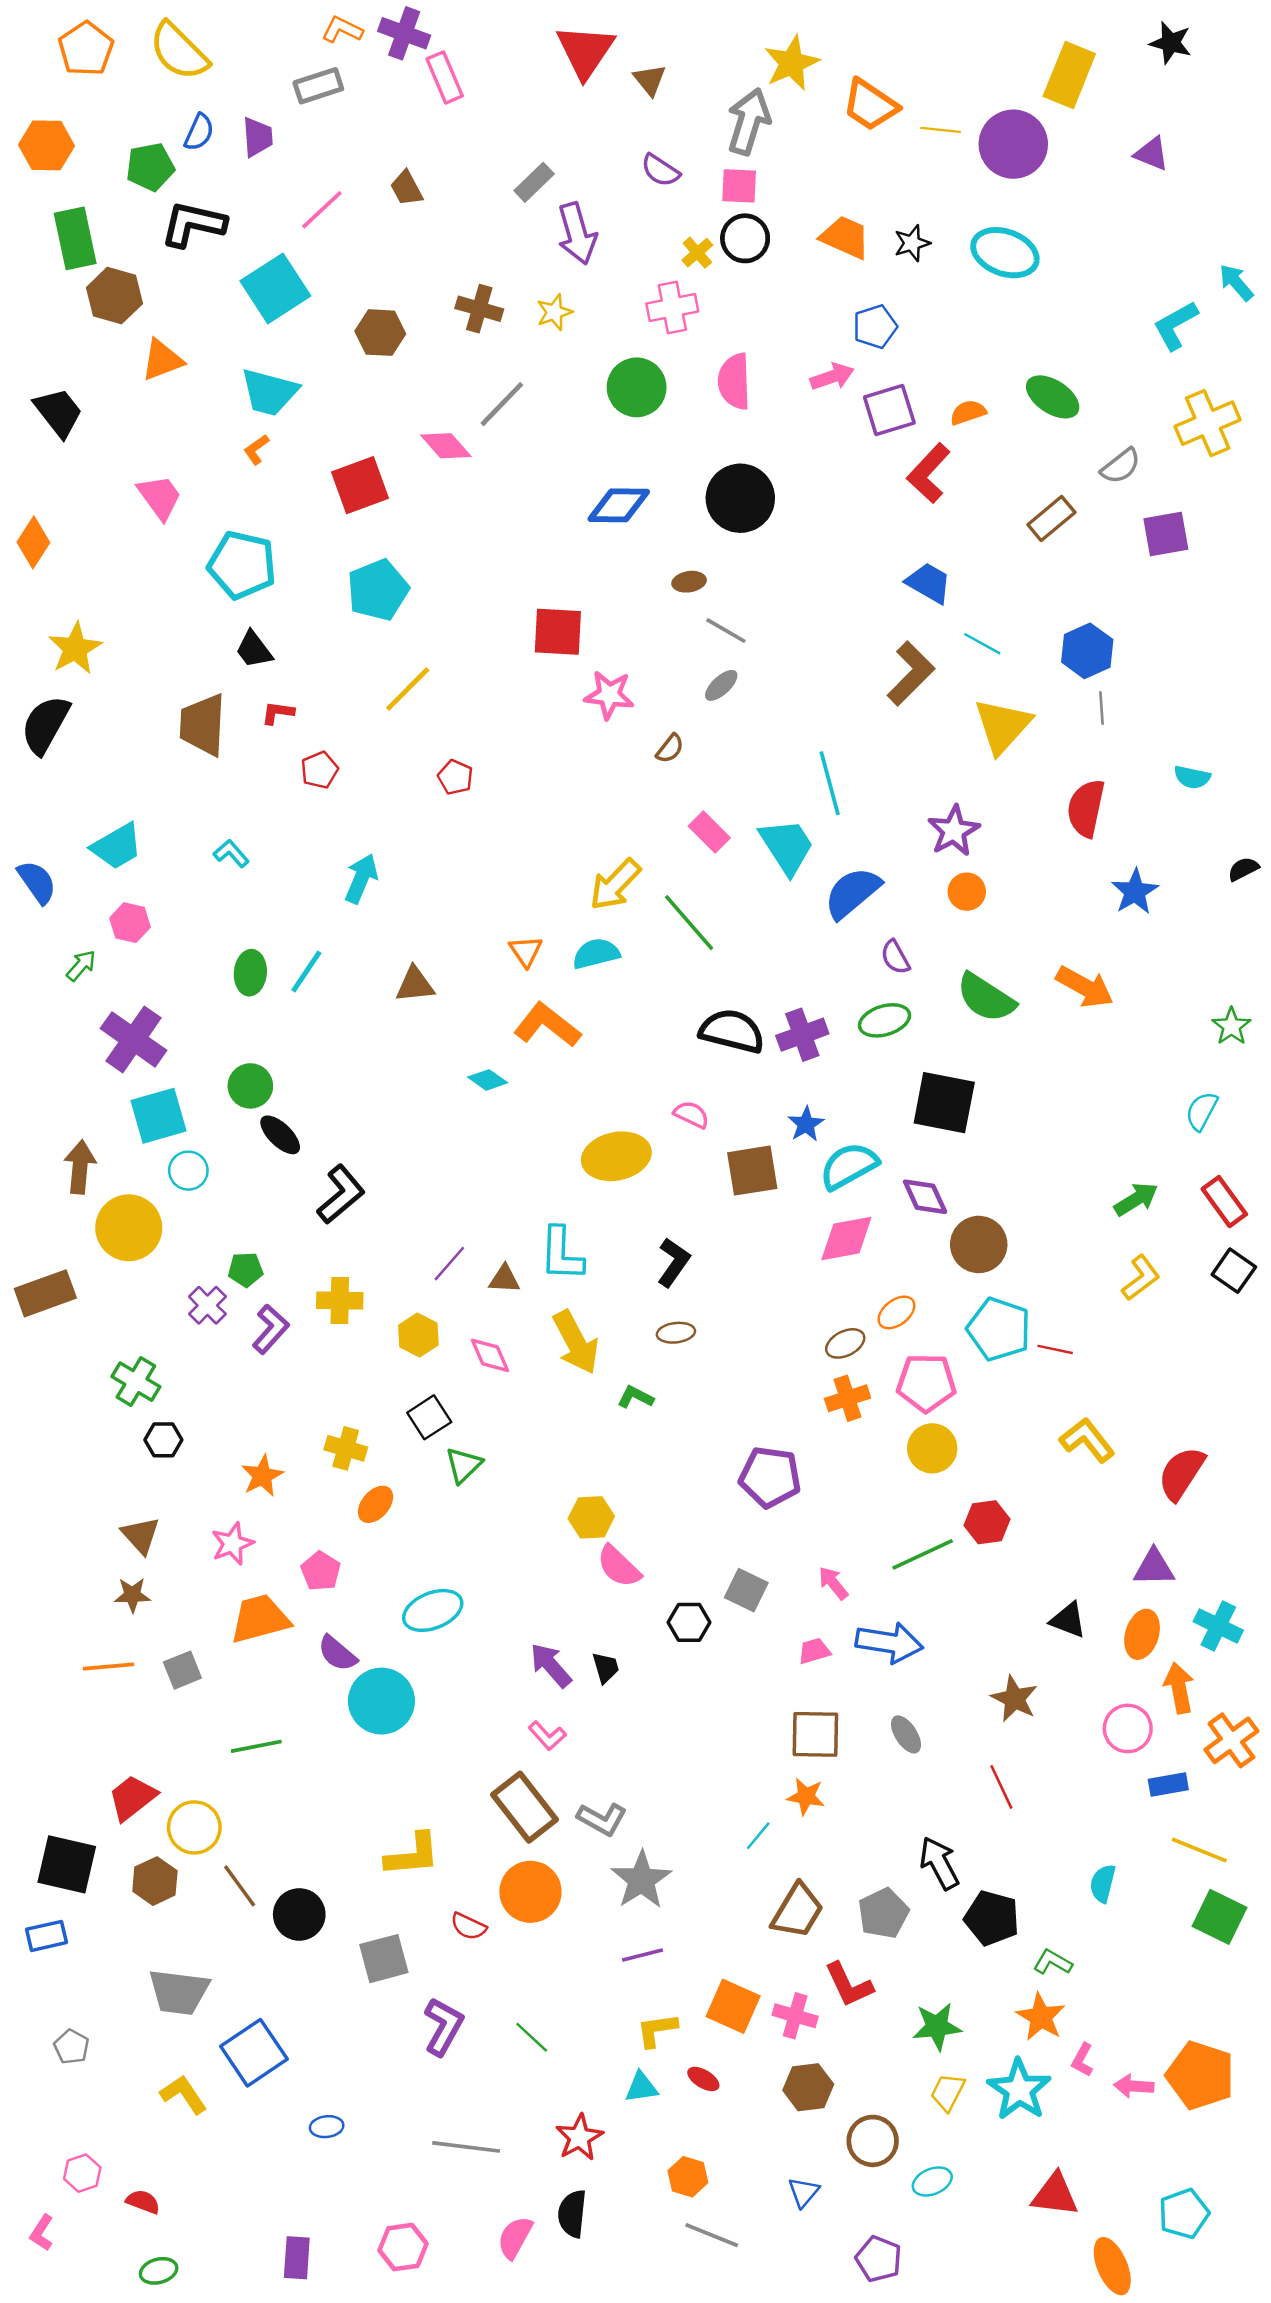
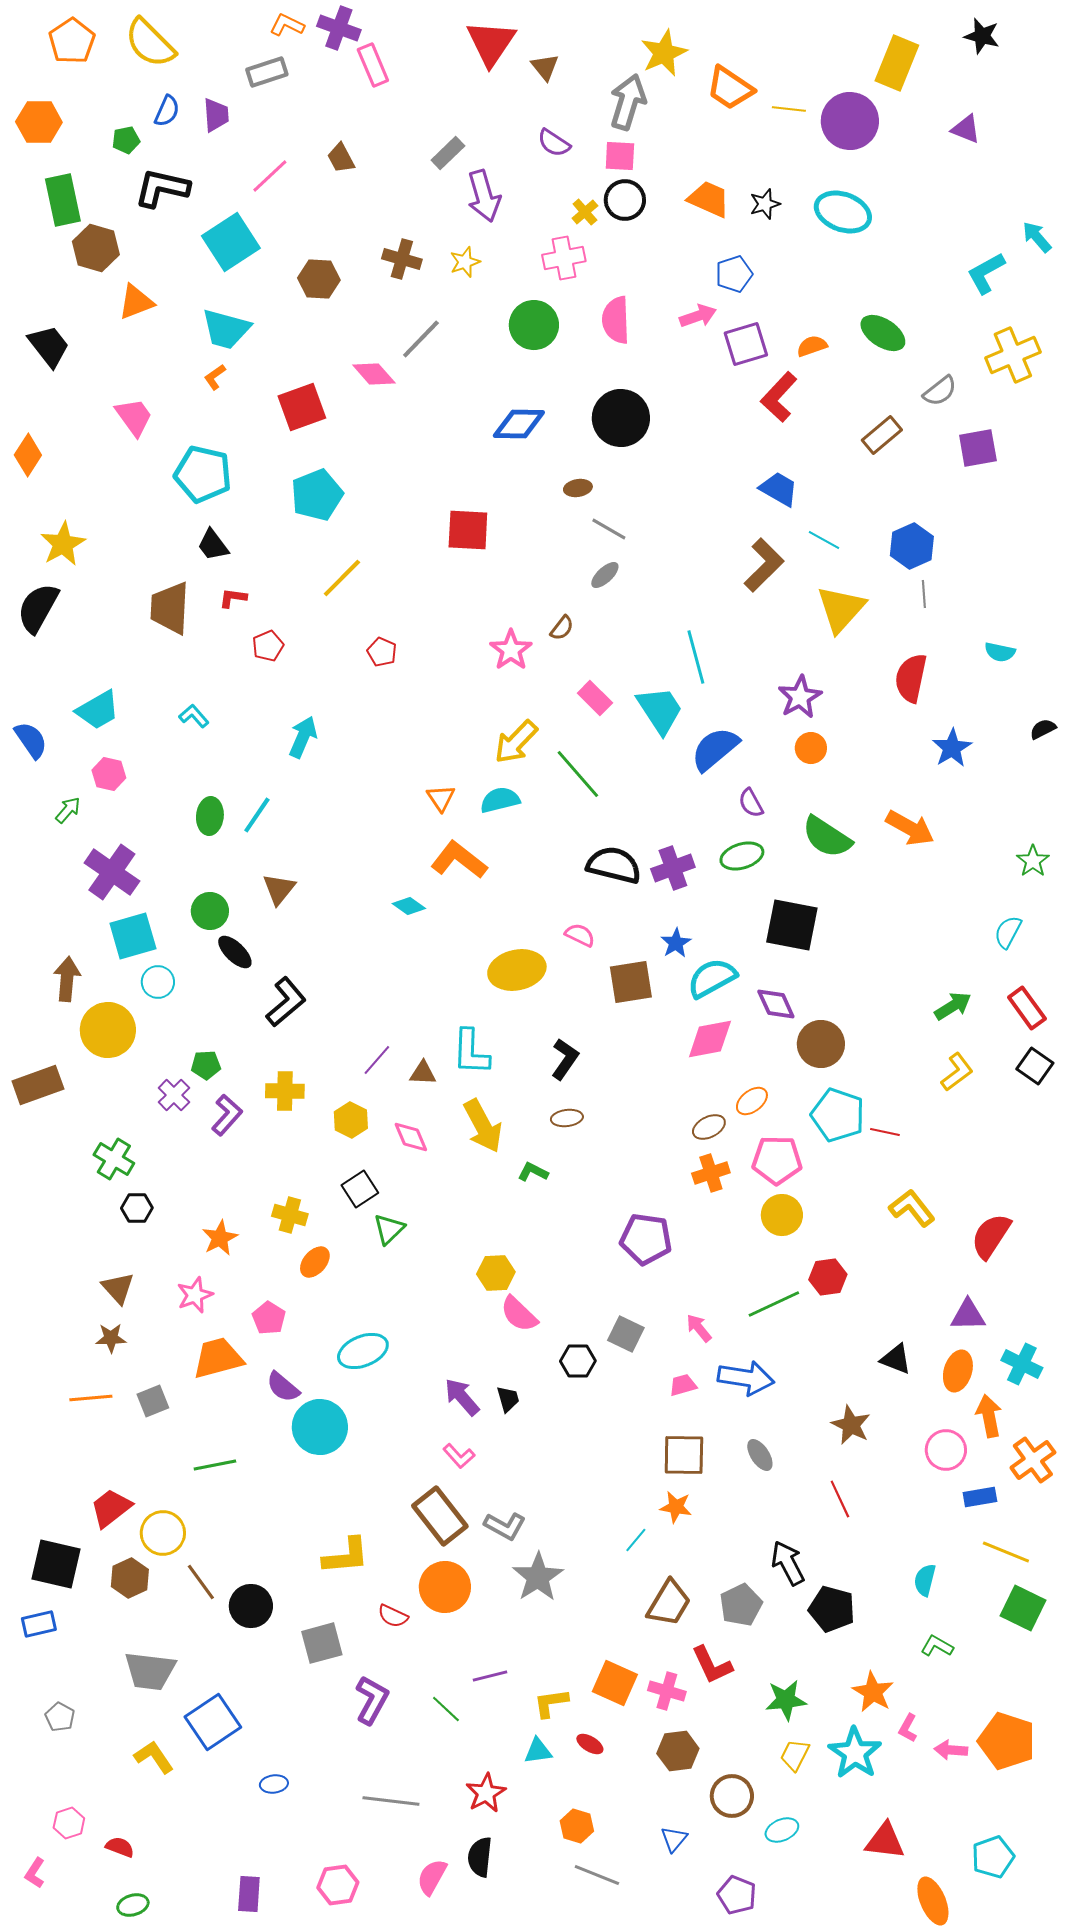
green pentagon: (150, 167) -> (126, 140), size x0.7
pink star: (609, 695) -> (511, 650), moved, turned 30
brown triangle: (415, 985) -> (279, 889), moved, turned -45
purple line: (643, 1955) -> (490, 1676), moved
green L-shape: (1053, 1962) -> (937, 1646), moved

